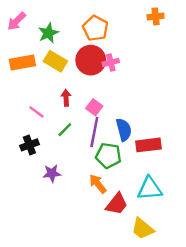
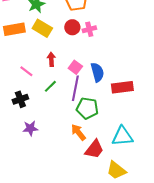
red circle: (91, 60) -> (72, 27), size x0.6
blue semicircle: (124, 130) -> (97, 72), moved
red rectangle: (149, 145) -> (122, 87), moved
purple star: (52, 173) -> (30, 128), moved

